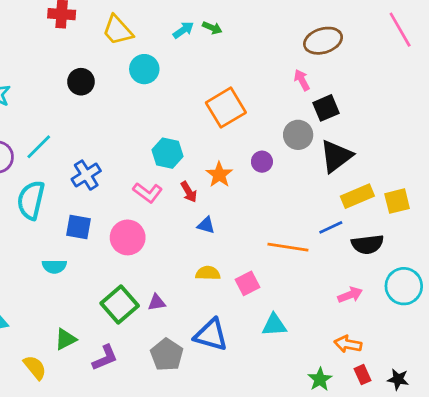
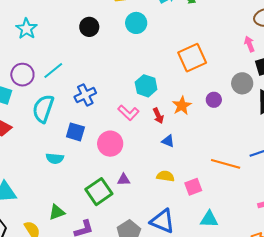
purple triangle: (157, 302) -> (124, 180), moved

